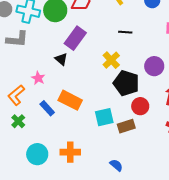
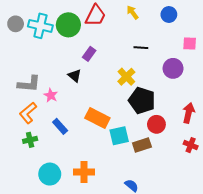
purple rectangle: (75, 38) -> (89, 54), size x0.6
gray L-shape: (17, 39) -> (29, 84), moved
purple circle: (154, 66) -> (173, 68), moved
orange rectangle: (70, 100) -> (97, 118), moved
green cross: (18, 121) -> (30, 140), turned 32

